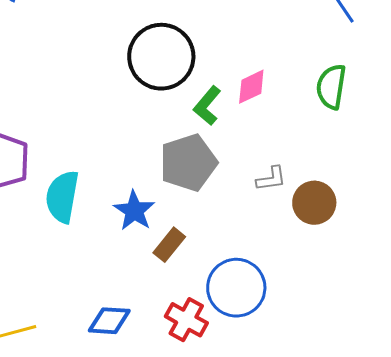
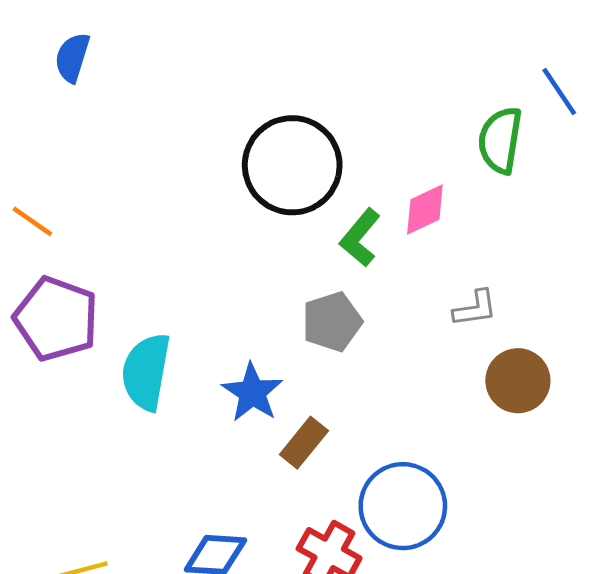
green semicircle: (331, 87) -> (500, 140), moved
gray pentagon: (188, 163) -> (332, 322), size x0.7
gray L-shape: (271, 179) -> (475, 308), moved

